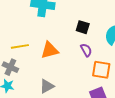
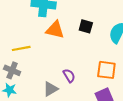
orange triangle: (50, 50) -> (55, 30), moved, turned 30
purple semicircle: (86, 50) -> (69, 76), moved

